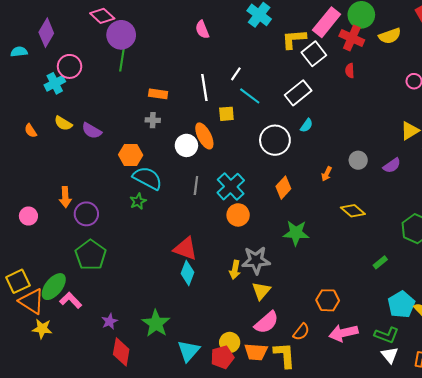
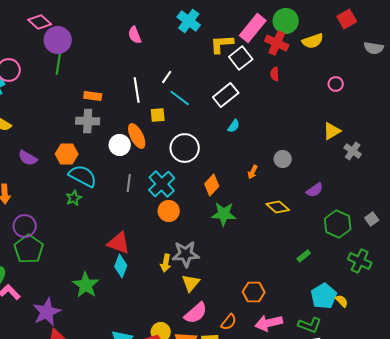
gray cross: (153, 120) -> (88, 121), size x1.6
purple semicircle: (92, 131) -> (28, 158), moved
white circle: (275, 140) -> (185, 148), moved
purple semicircle: (392, 165) -> (315, 190), moved
purple circle: (86, 214) -> (25, 226), moved
green star: (296, 233) -> (224, 214), moved
purple star: (110, 321) -> (47, 312), size x1.8
green star: (156, 323) -> (86, 285), moved

